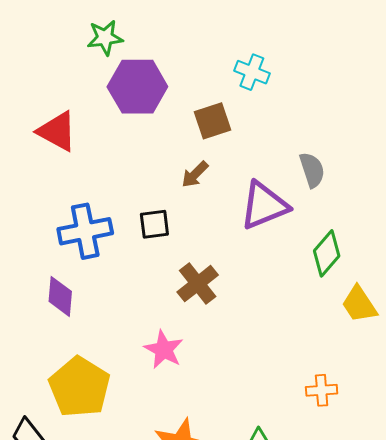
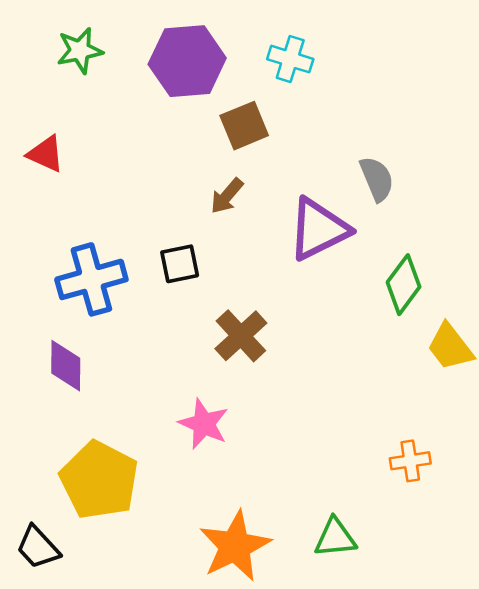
green star: (105, 38) -> (80, 51), moved
purple hexagon: (137, 87) -> (187, 61), moved
red triangle: (57, 131) -> (46, 154), size x0.7

